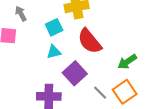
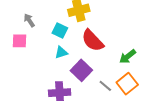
cyan square: (54, 27) -> (60, 30), turned -35

